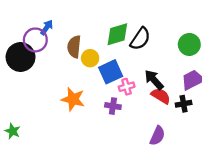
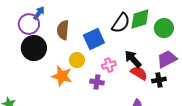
green diamond: (117, 34) -> (140, 19), moved
black circle: (21, 57) -> (34, 48), moved
yellow circle: (90, 58) -> (77, 60), moved
blue square: (111, 72) -> (94, 39), moved

